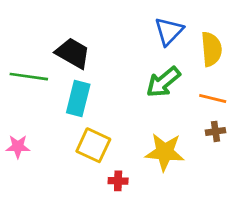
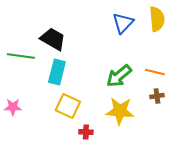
yellow semicircle: (211, 49) -> (157, 19), moved
green arrow: (163, 82) -> (119, 76), moved

